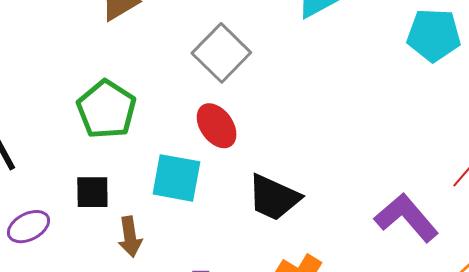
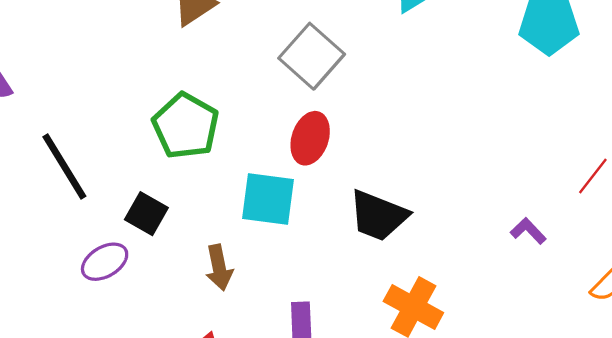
red ellipse: (217, 126) -> (310, 138), turned 57
black square: (92, 192) -> (146, 214), moved, turned 33
purple L-shape: (406, 218) -> (528, 231), size x0.5

